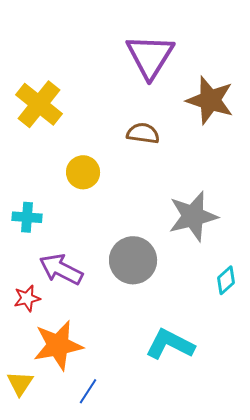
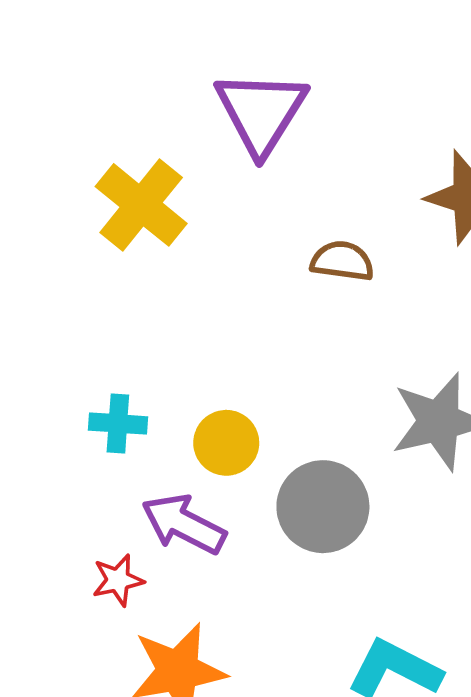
purple triangle: (150, 56) -> (261, 112), moved
yellow circle: (83, 172) -> (226, 443), moved

